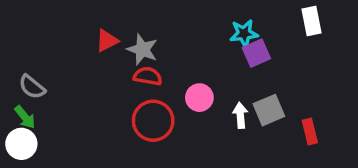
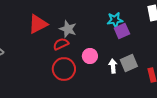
red triangle: (107, 41) -> (38, 24), size x1.5
gray star: (142, 49) -> (68, 29), moved
red semicircle: (148, 76) -> (61, 44), turned -35

